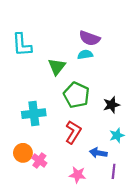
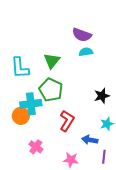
cyan L-shape: (22, 45) -> (20, 68), moved
cyan semicircle: (85, 55) -> (86, 52), moved
green pentagon: (76, 95) -> (51, 90), moved
orange circle: (23, 153) -> (21, 116), moved

